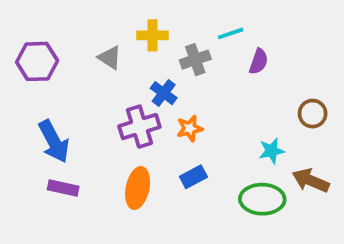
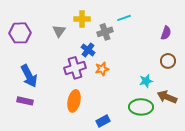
gray triangle: (110, 58) -> (59, 31), turned 32
purple semicircle: (259, 61) -> (166, 33), moved
blue rectangle: (193, 177) -> (103, 121), moved
purple rectangle: (63, 188) -> (25, 101), moved

